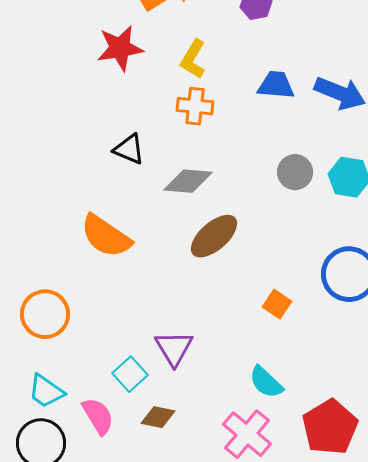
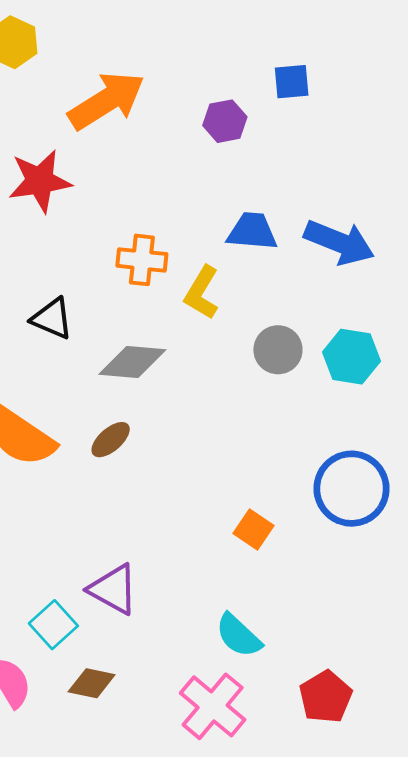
yellow L-shape: (193, 59) -> (202, 293), moved
brown ellipse: (214, 236) -> (111, 440), moved, size x0.6
purple triangle: (174, 348) -> (113, 589), turned -30
red pentagon: (330, 427) -> (326, 697), size x0.7

